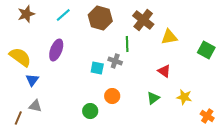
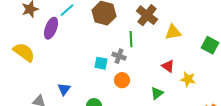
purple ellipse: (56, 50) -> (51, 28), moved
blue triangle: (32, 80) -> (64, 89), moved
orange circle: (112, 96) -> (122, 80), moved
yellow star: (184, 97) -> (188, 79), moved

